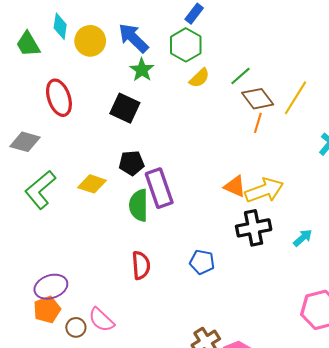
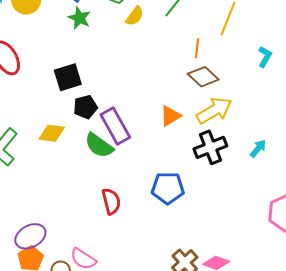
brown diamond: (258, 99) -> (203, 77), moved
black square: (125, 108) -> (68, 77), moved, turned -32
orange triangle: (235, 186) -> (170, 116), moved, turned -45
green semicircle: (139, 205) -> (99, 145), turned -44
blue pentagon: (202, 262) -> (168, 188), size x1.4

